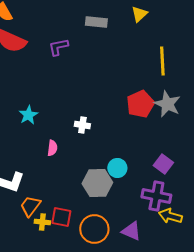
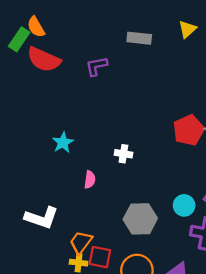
cyan circle: (117, 168) -> (184, 205), moved
orange trapezoid: (30, 206) -> (81, 242), moved

